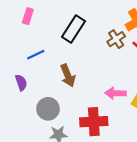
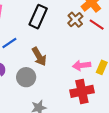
gray circle: (48, 109) -> (26, 77), moved
red cross: (94, 122) -> (82, 91), moved

